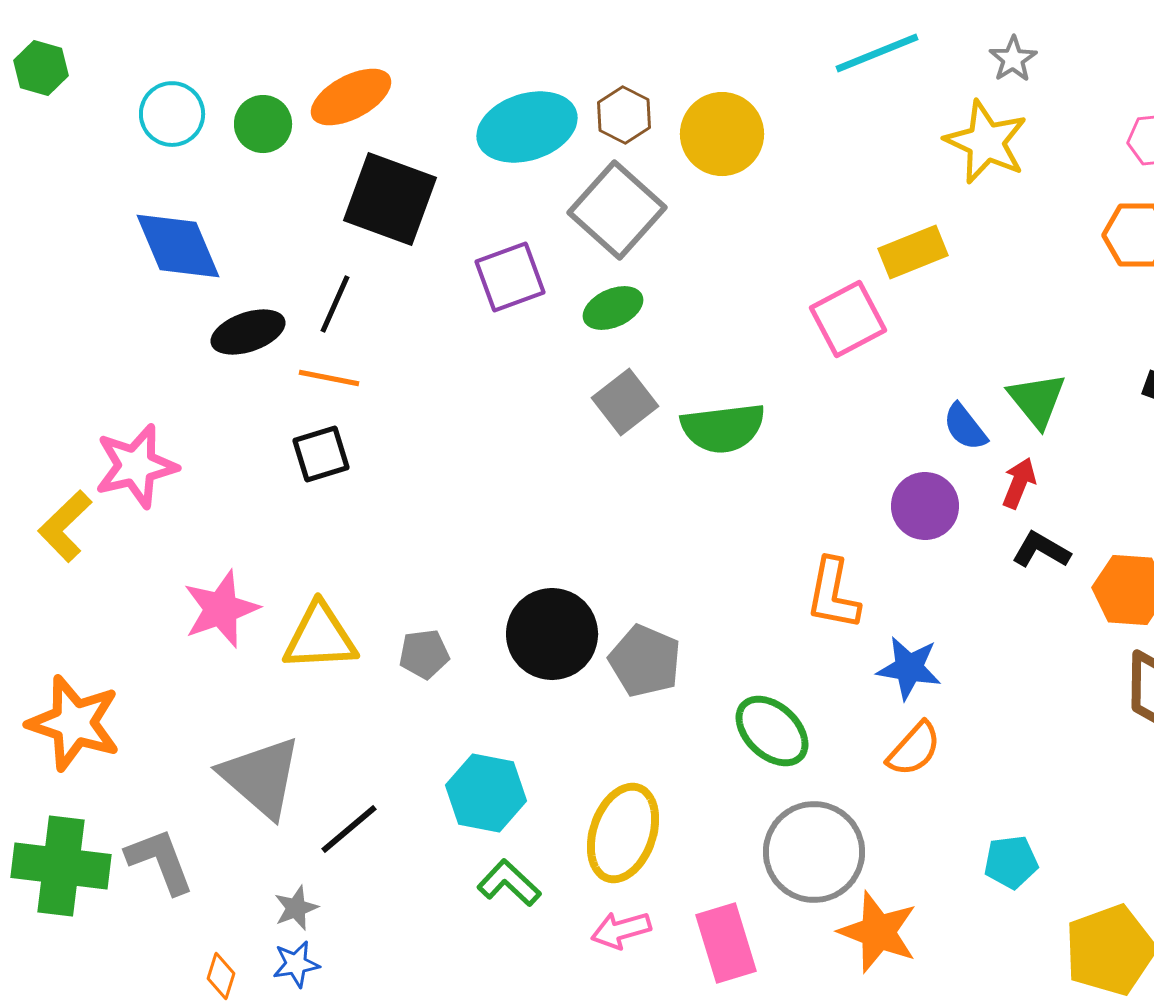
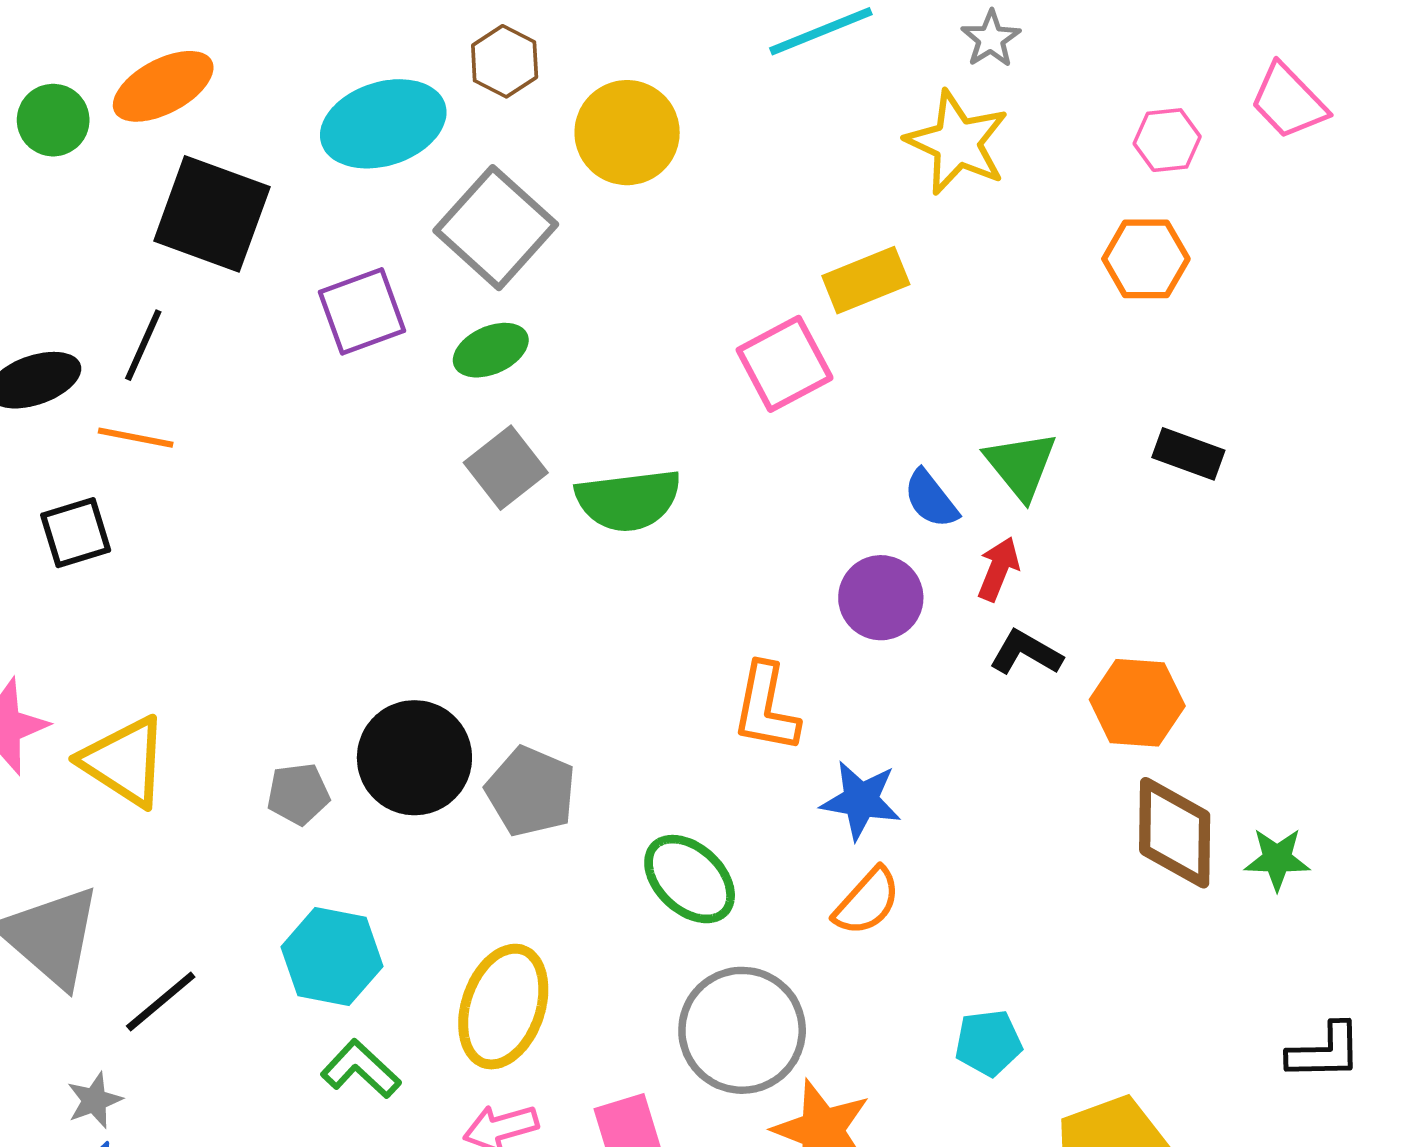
brown hexagon: (624, 115) -> (505, 61), moved
black square: (321, 454) -> (76, 533), moved
yellow triangle: (320, 637) -> (124, 761), turned 36
gray pentagon: (424, 654) -> (298, 794), moved

